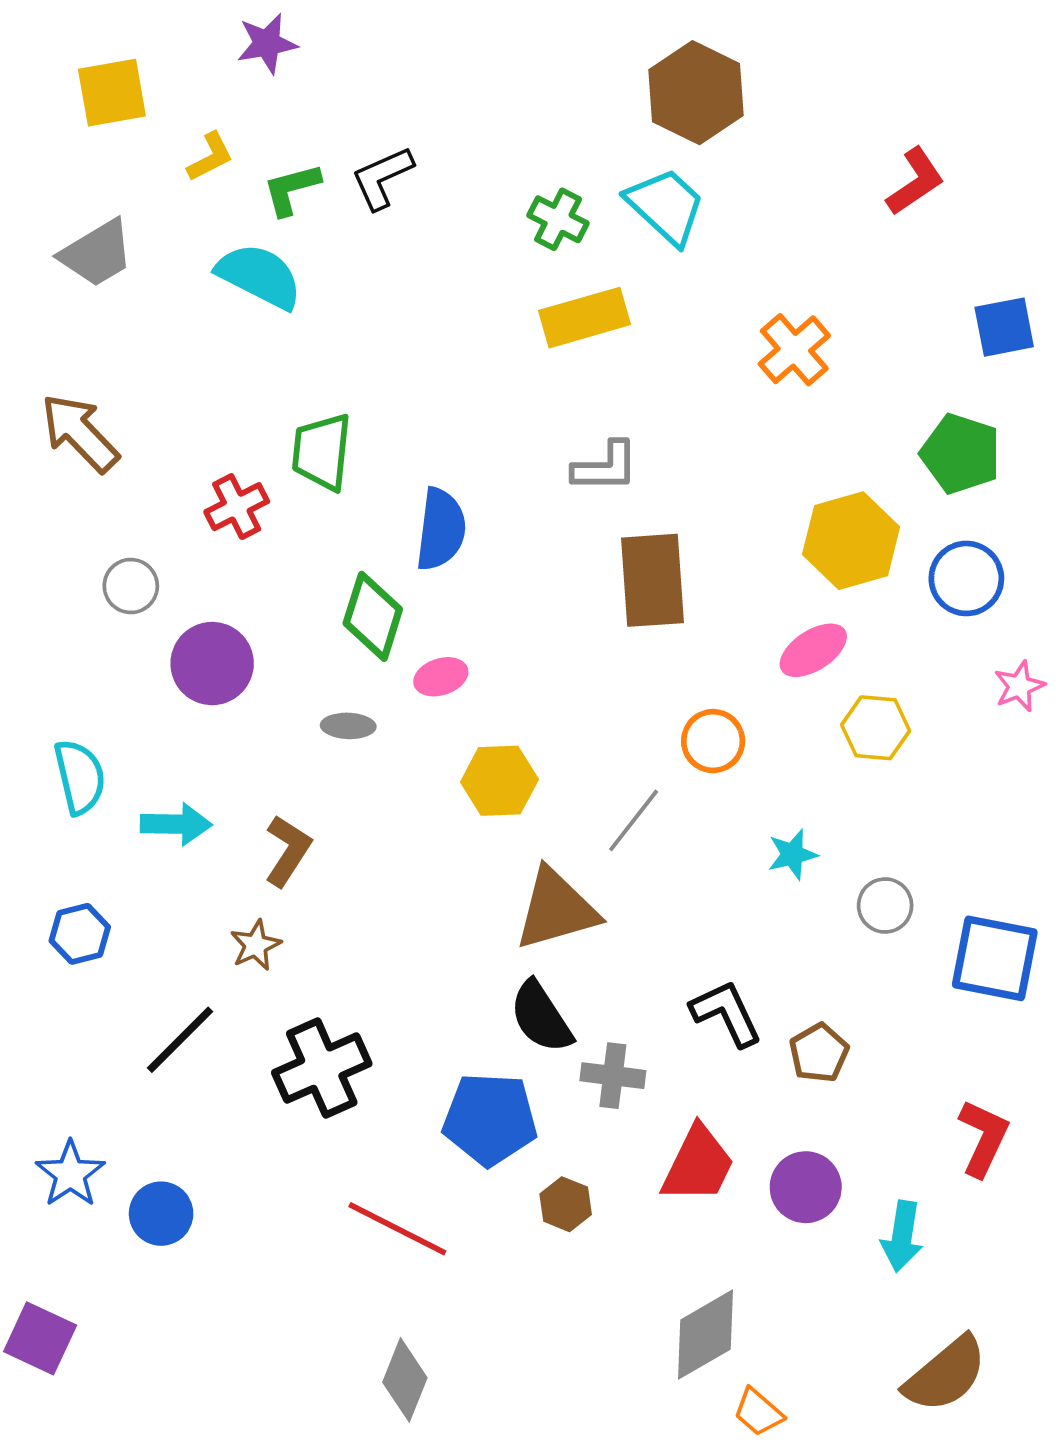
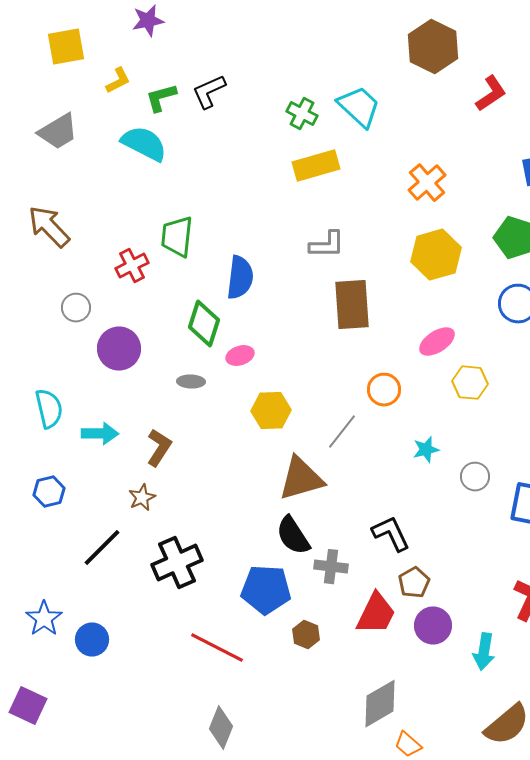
brown hexagon: (696, 93) -> (433, 47), moved
yellow hexagon: (851, 541) -> (436, 255), moved
brown pentagon: (819, 1053) -> (414, 583), moved

